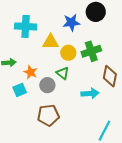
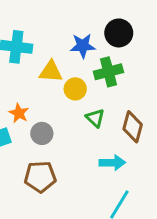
green cross: (91, 51) -> (108, 72), moved
green triangle: (63, 73) -> (95, 118), moved
cyan arrow: (90, 93) -> (112, 163), moved

